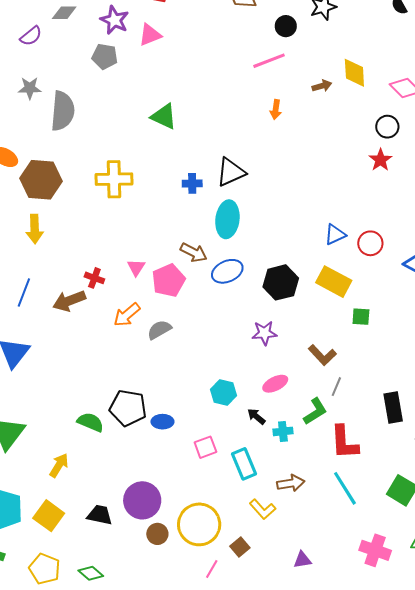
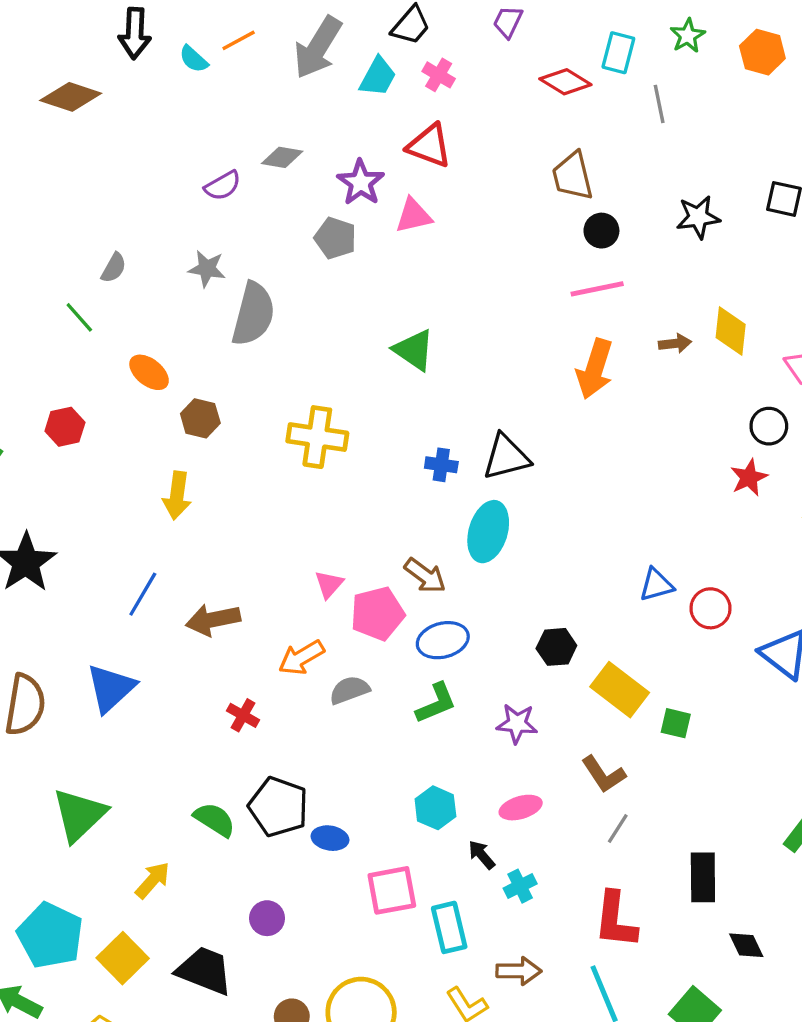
black circle: (286, 26) -> (601, 231), moved
orange arrow: (276, 110) -> (595, 369), size x1.8
brown hexagon: (41, 180) -> (200, 418), size x0.6
blue ellipse: (227, 271) -> (443, 640), moved
red cross: (94, 278) -> (243, 715), moved
black hexagon: (281, 282) -> (556, 647), size x0.7
yellow rectangle: (334, 282) -> (620, 690), moved
green L-shape: (315, 411) -> (436, 703), moved
cyan cross: (283, 431) -> (520, 886), turned -30
pink square: (205, 447) -> (392, 890), size x1.4
purple circle: (142, 500) -> (267, 918), moved, size x0.6
black trapezoid: (100, 515) -> (205, 971), size x1.4

